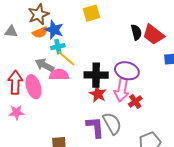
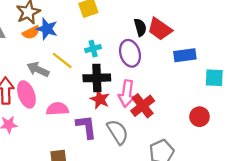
cyan cross: (58, 47) -> (93, 49), moved
purple ellipse: (127, 71) -> (130, 53), moved, turned 60
pink semicircle: (59, 75) -> (57, 109), moved
red cross: (135, 101) -> (143, 106), size x1.5
purple L-shape: (95, 127) -> (86, 127), moved

